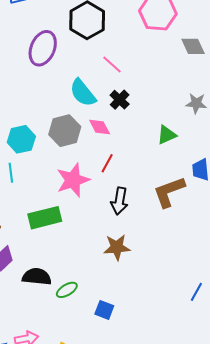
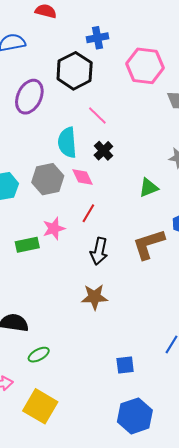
cyan semicircle: (83, 93) -> (67, 143), turned 32
pink star: (73, 180) -> (54, 228), size x0.7
green rectangle: (45, 218) -> (27, 245), moved, size x0.7
green ellipse: (67, 290) -> (39, 355), moved
blue square: (104, 310) -> (125, 365), moved, turned -30

